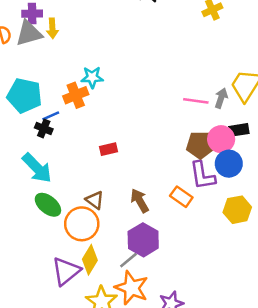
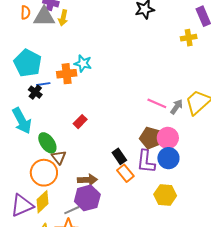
black rectangle: (239, 130) -> (119, 156), moved, turned 49
red rectangle: (109, 149) -> (80, 122), turned -48
brown arrow: (140, 201) -> (87, 180), moved, turned 102
green ellipse: (48, 205) -> (47, 143), moved

